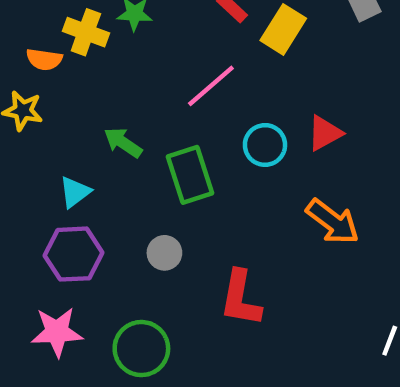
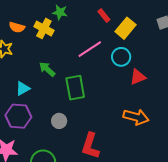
yellow cross: (86, 32) -> (44, 29), moved
cyan circle: (265, 145) -> (121, 57), moved
orange arrow: (333, 222) -> (136, 117), turned -30

